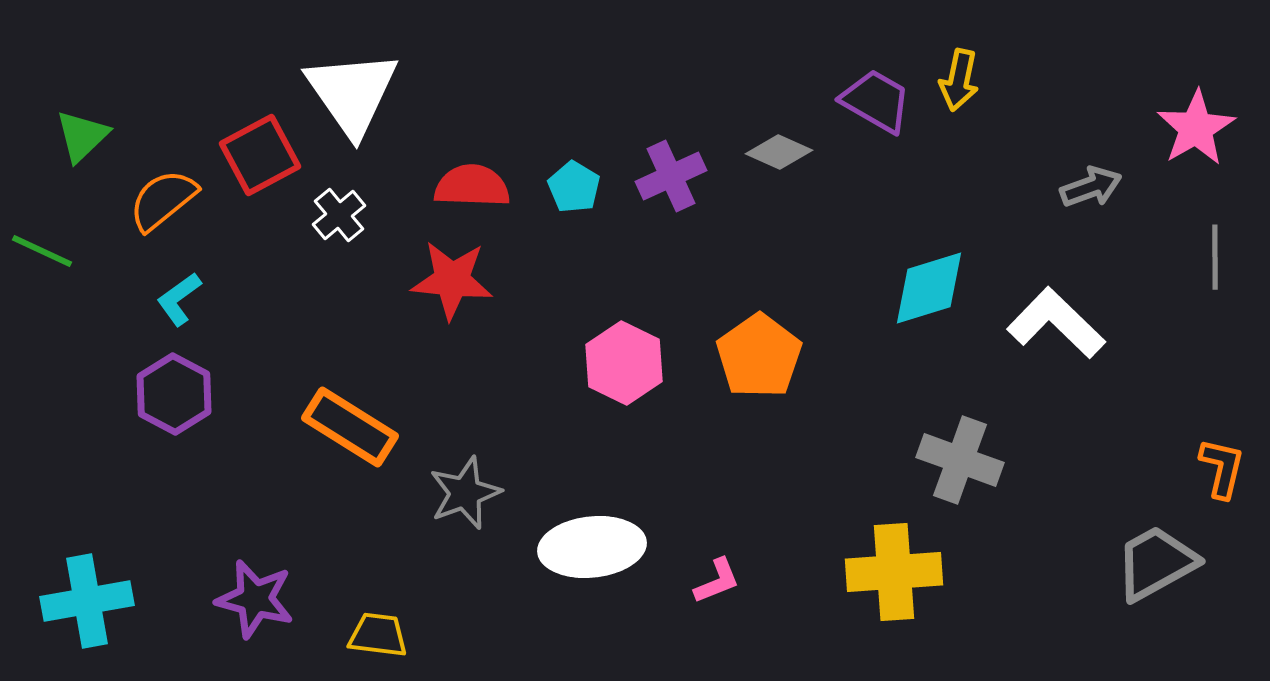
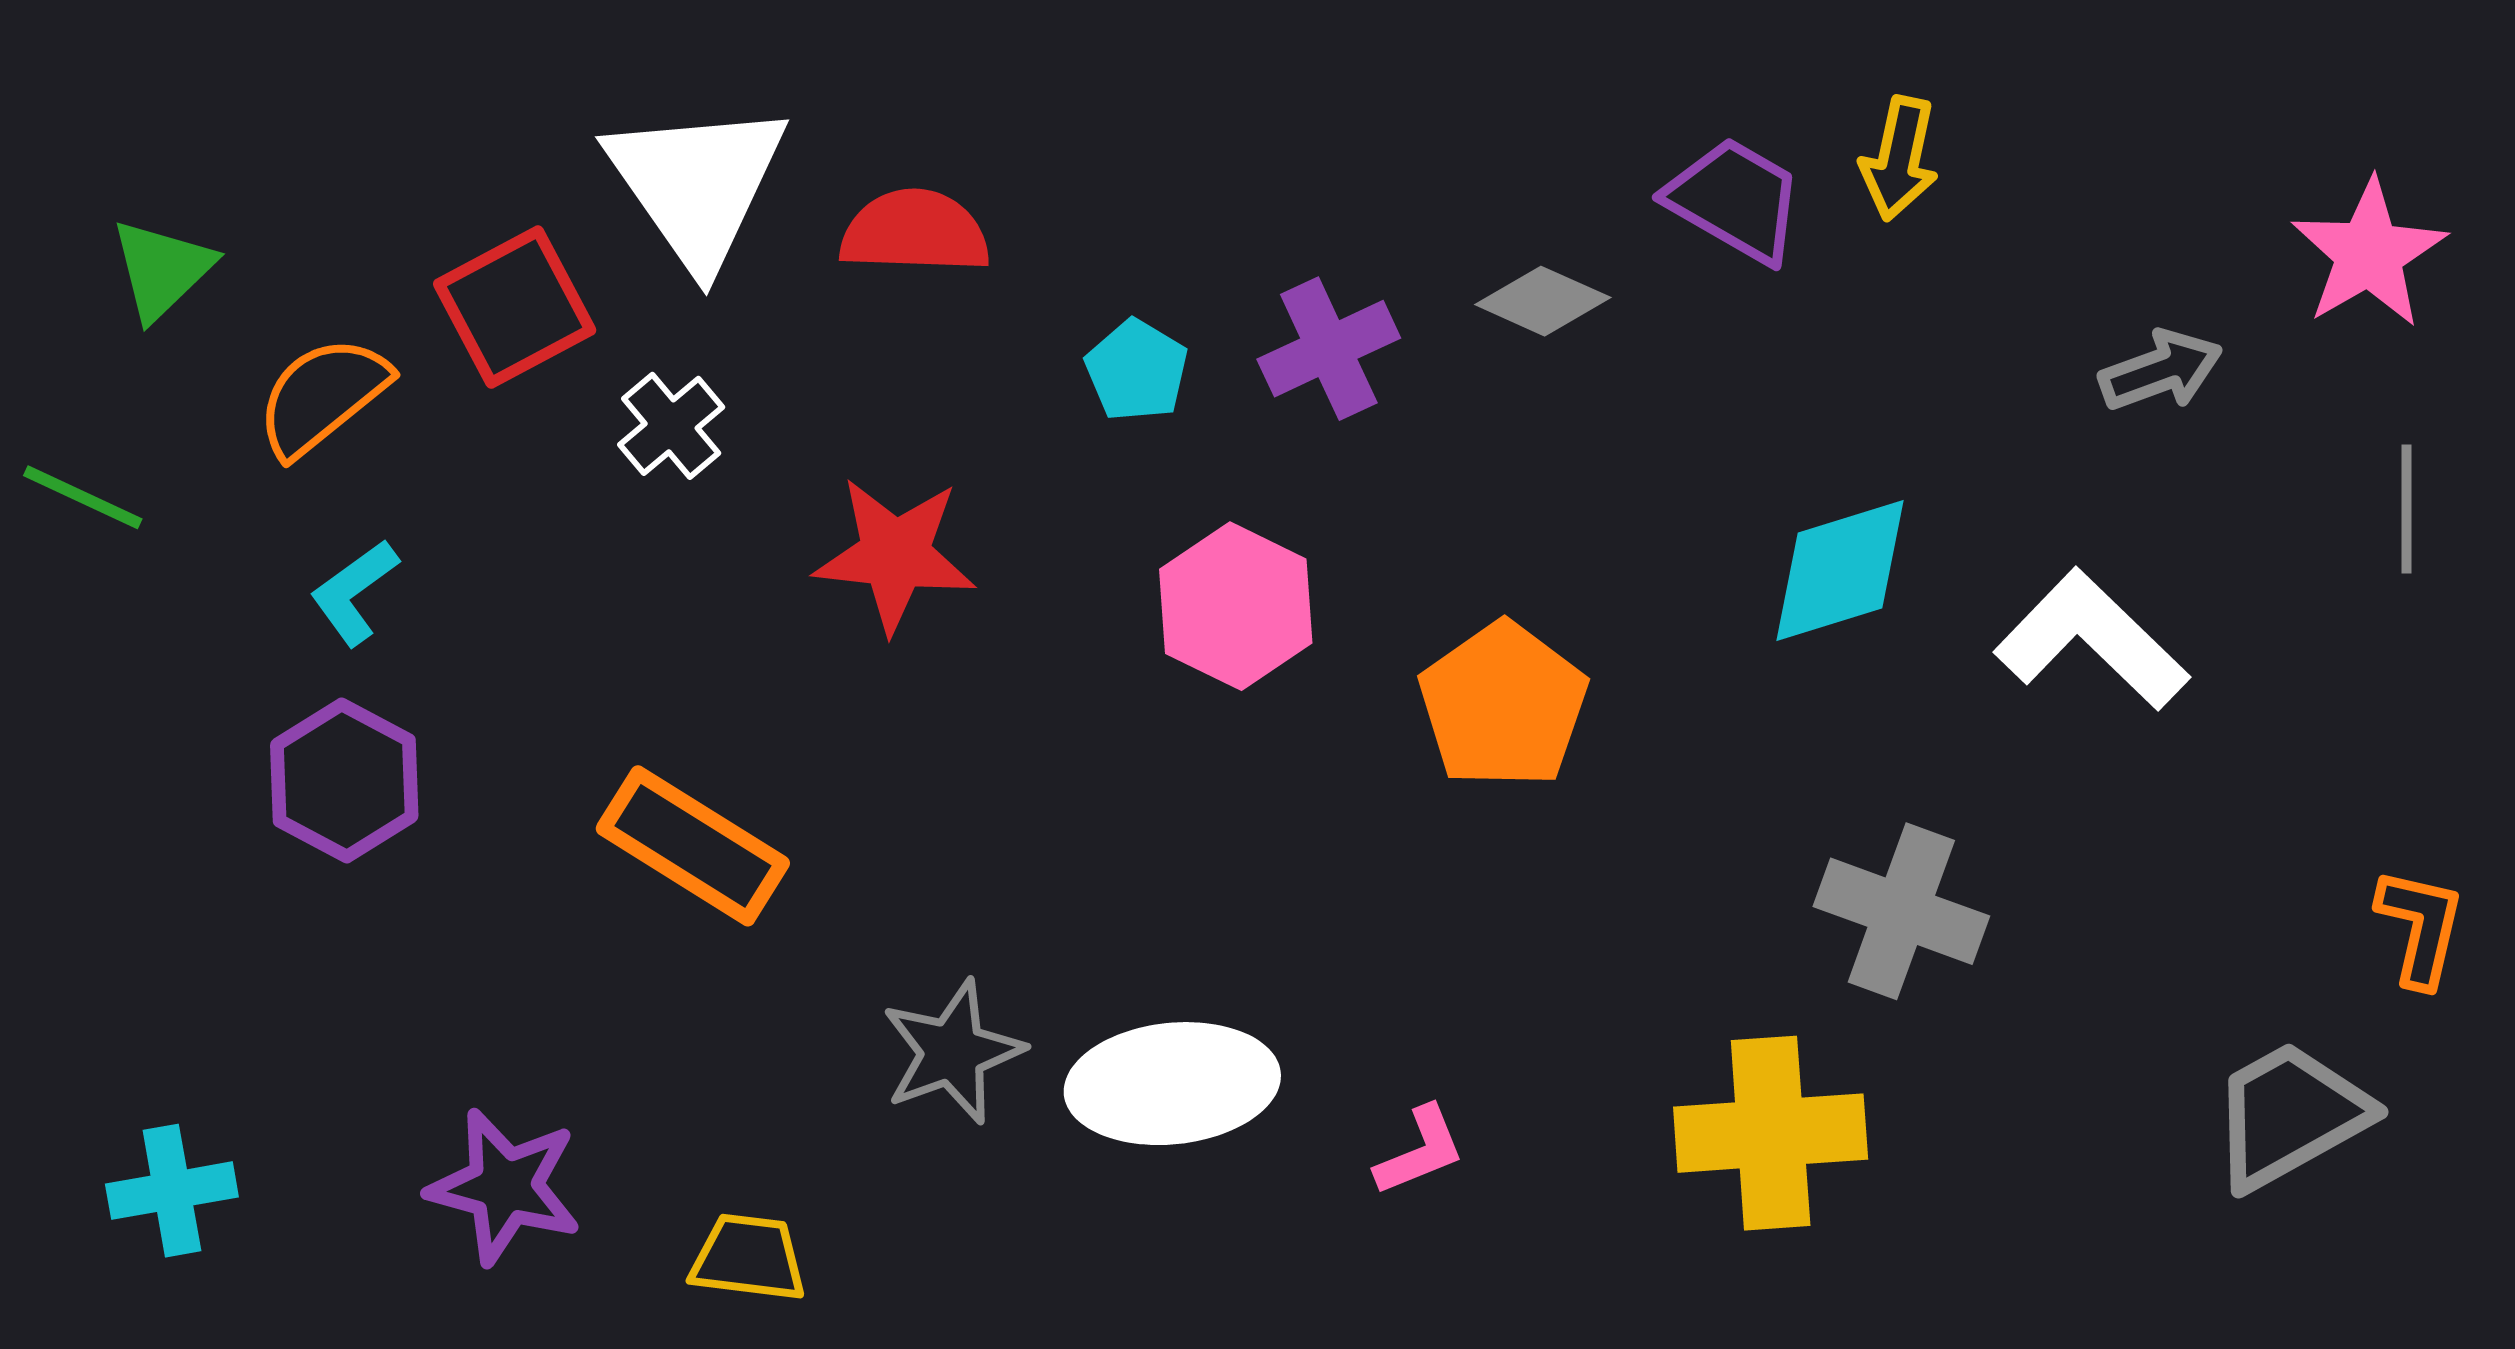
red semicircle: (472, 186) -> (915, 232), moved
pink hexagon: (624, 363) -> (1236, 606), moved
gray star: (465, 493) -> (952, 1052), moved
cyan cross: (87, 601) -> (172, 1191), size x0.7

